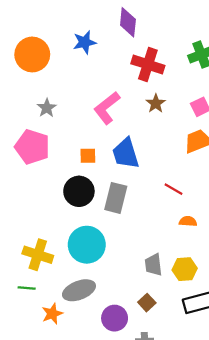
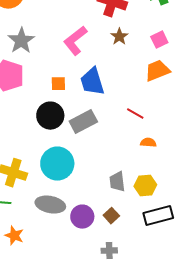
gray star: (47, 108) -> (21, 41), size x1.5
gray rectangle: (116, 198) -> (83, 122), turned 48
gray ellipse: (79, 290) -> (50, 205), turned 32
orange star: (52, 314) -> (14, 236), moved, turned -30
purple circle: (115, 318) -> (82, 217), moved

